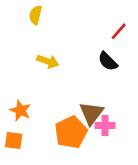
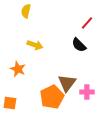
orange star: (20, 110) -> (18, 69), moved
pink cross: (105, 125) -> (87, 92), moved

